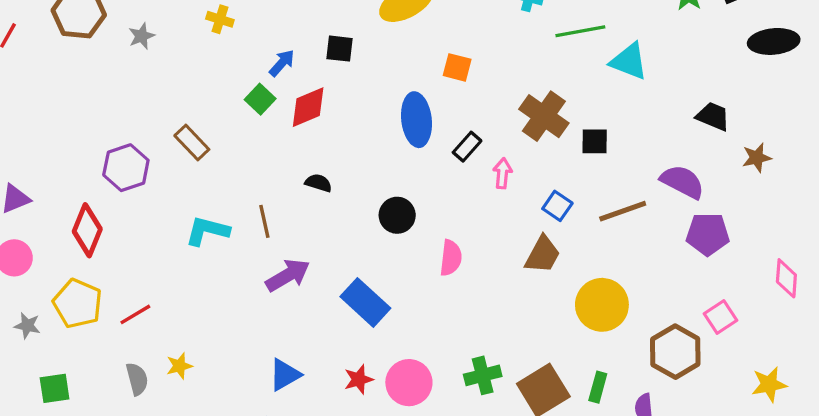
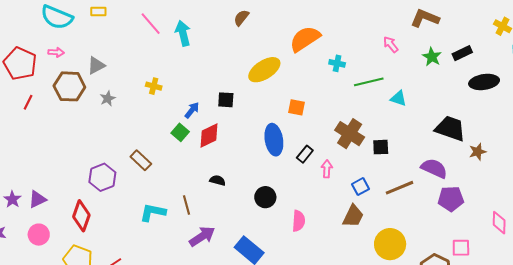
cyan triangle: (629, 61) -> (399, 98), size x0.7
black trapezoid: (713, 116) -> (450, 128), size x1.5
blue square: (557, 206) -> (360, 187), turned 30
pink square: (720, 317) -> (461, 248), turned 36

